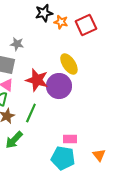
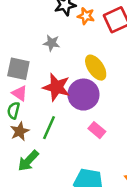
gray star: (17, 44) -> (52, 43), moved
pink rectangle: (70, 139) -> (97, 130), moved, turned 40

